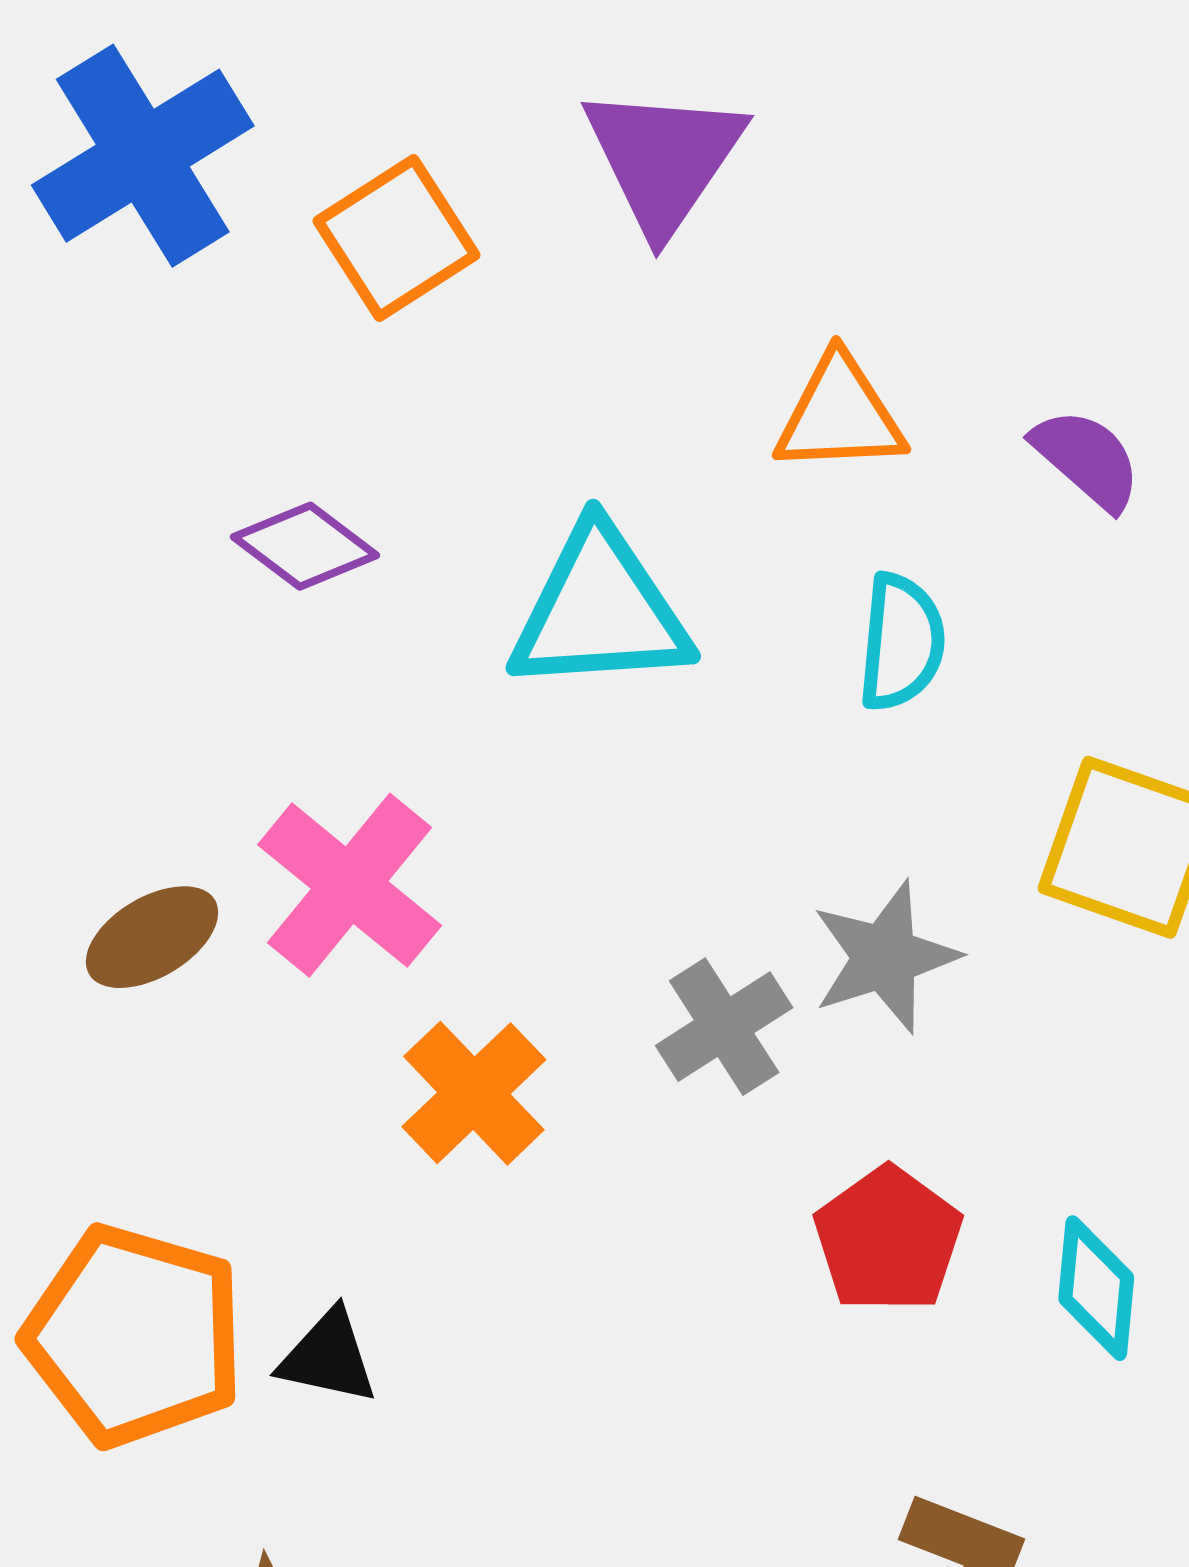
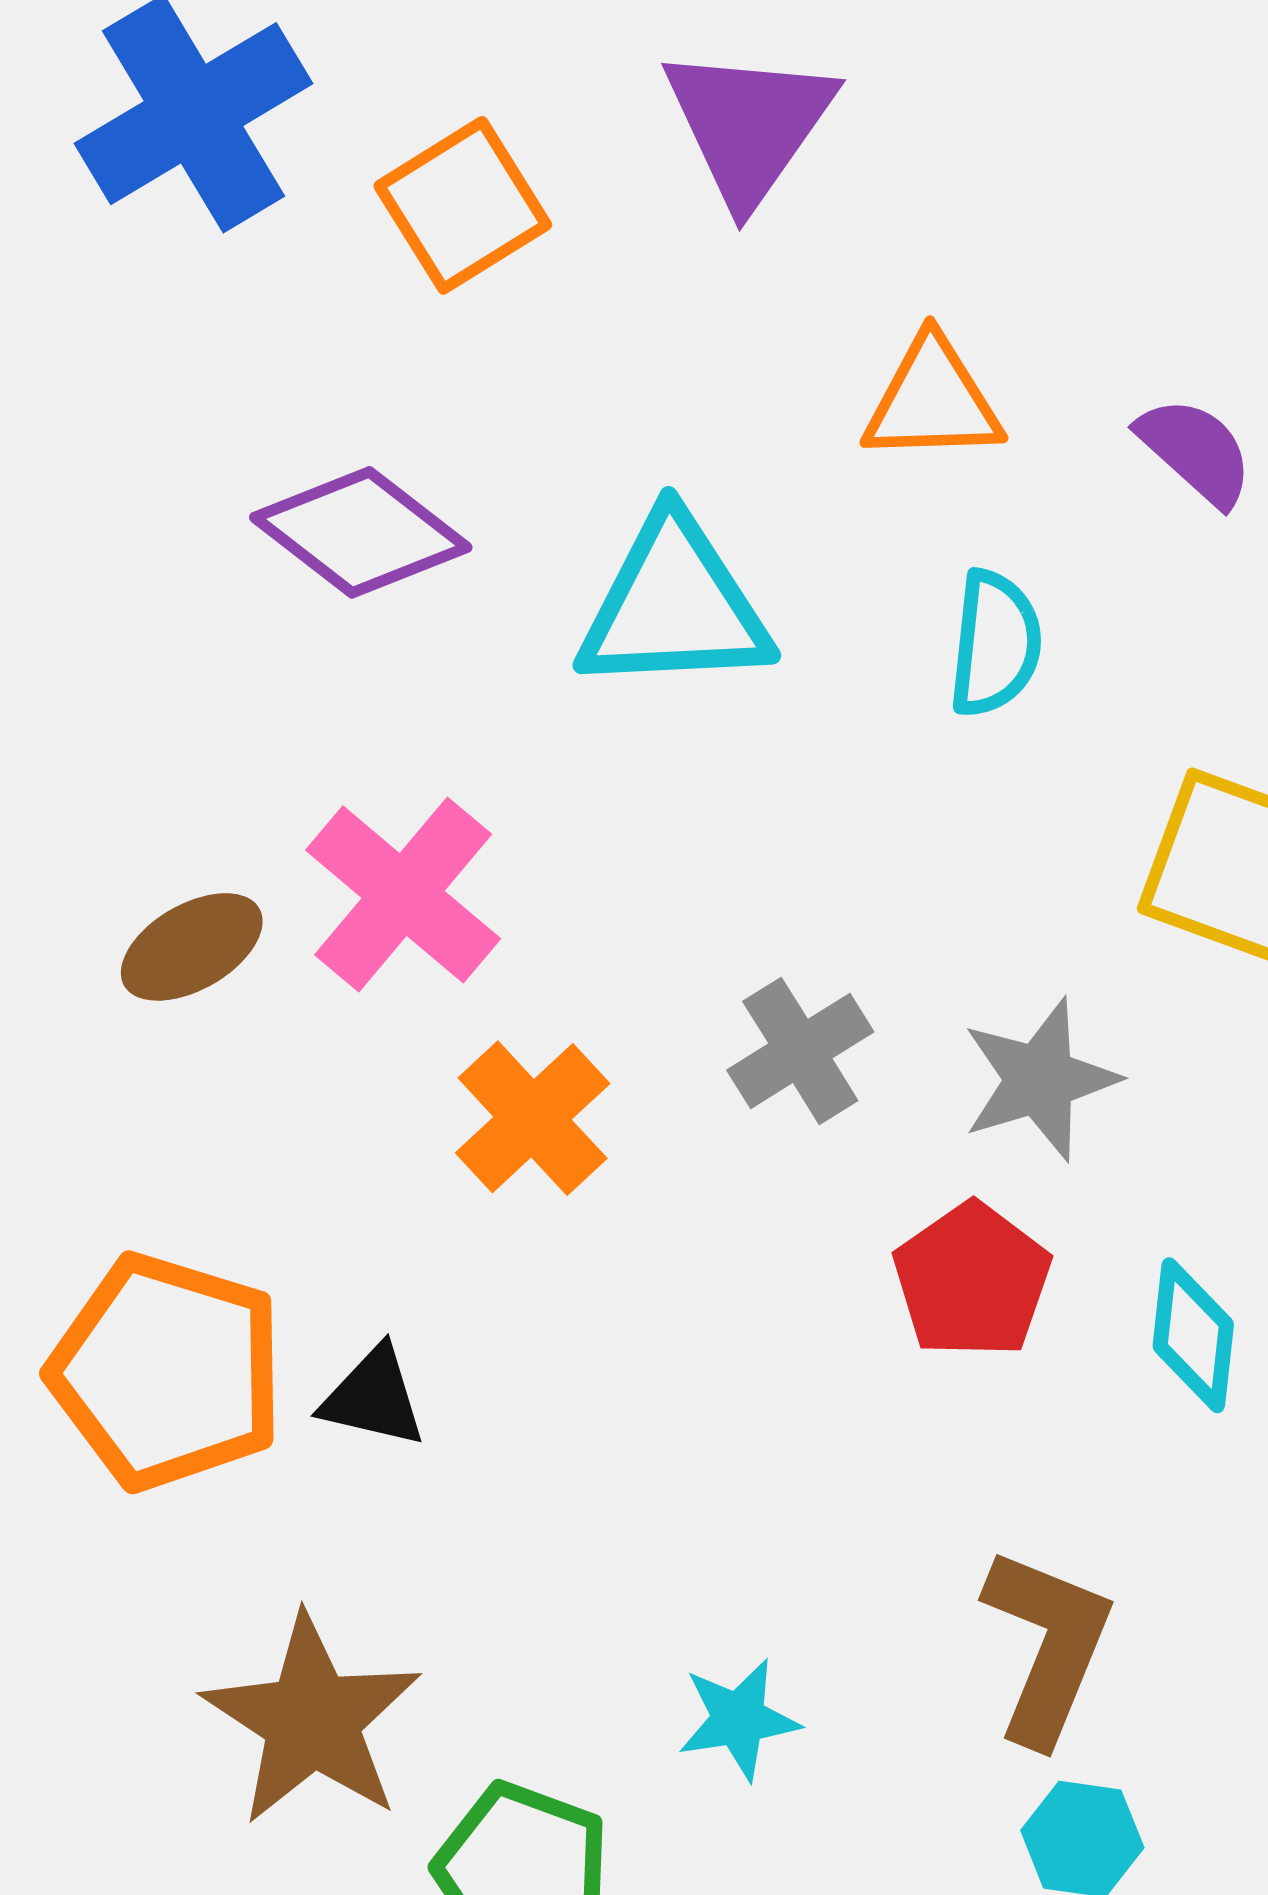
purple diamond: (305, 546) -> (361, 532), size x1.4
gray star: (885, 957) -> (1040, 1080), moved

